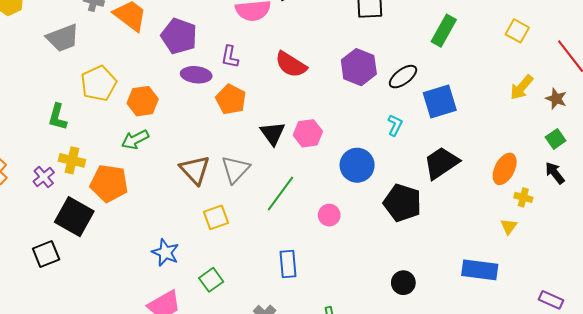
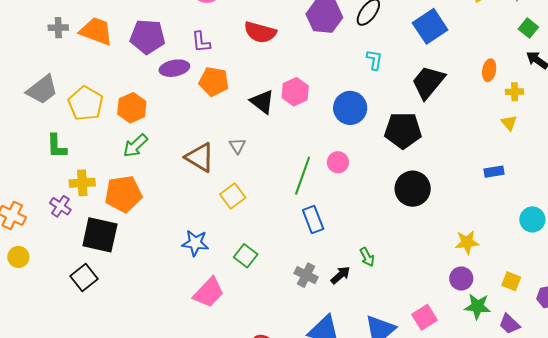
gray trapezoid: (63, 38) -> (42, 90), moved
blue square: (440, 102) -> (430, 26), moved
gray triangle: (235, 169) -> (237, 146), size x0.6
orange ellipse: (505, 169) -> (489, 70), size x0.7
green line: (281, 194) -> (303, 176), moved
blue rectangle: (480, 270) -> (494, 172), size x0.6
black circle: (403, 283) -> (413, 189), moved, size x1.5

